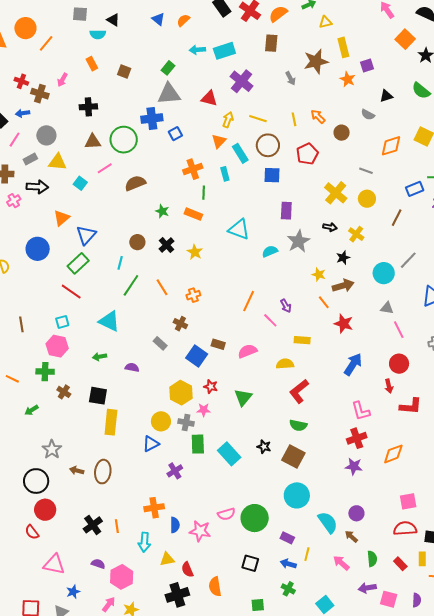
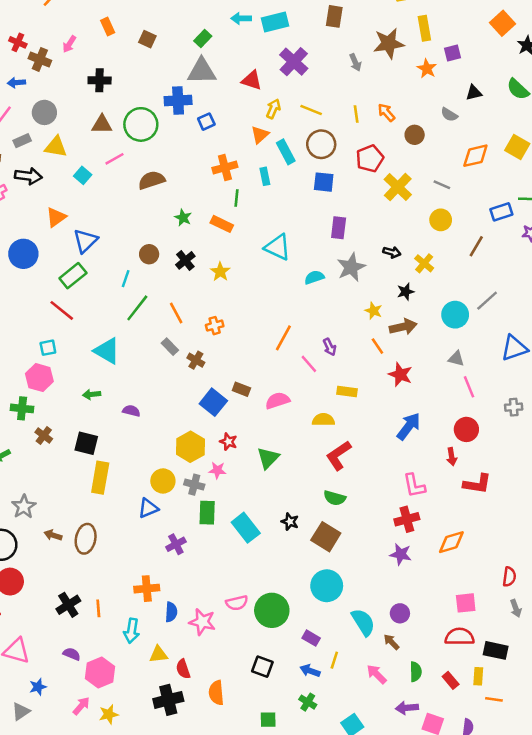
yellow cross: (336, 193) -> (398, 187), moved
gray rectangle: (160, 343) -> (170, 347), moved

